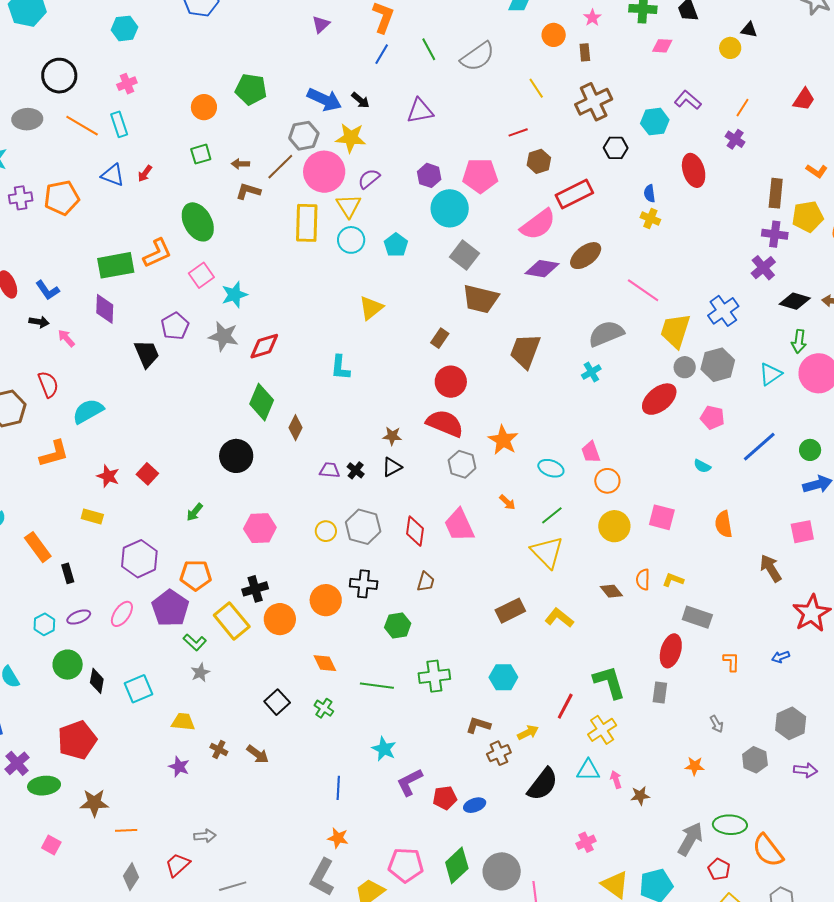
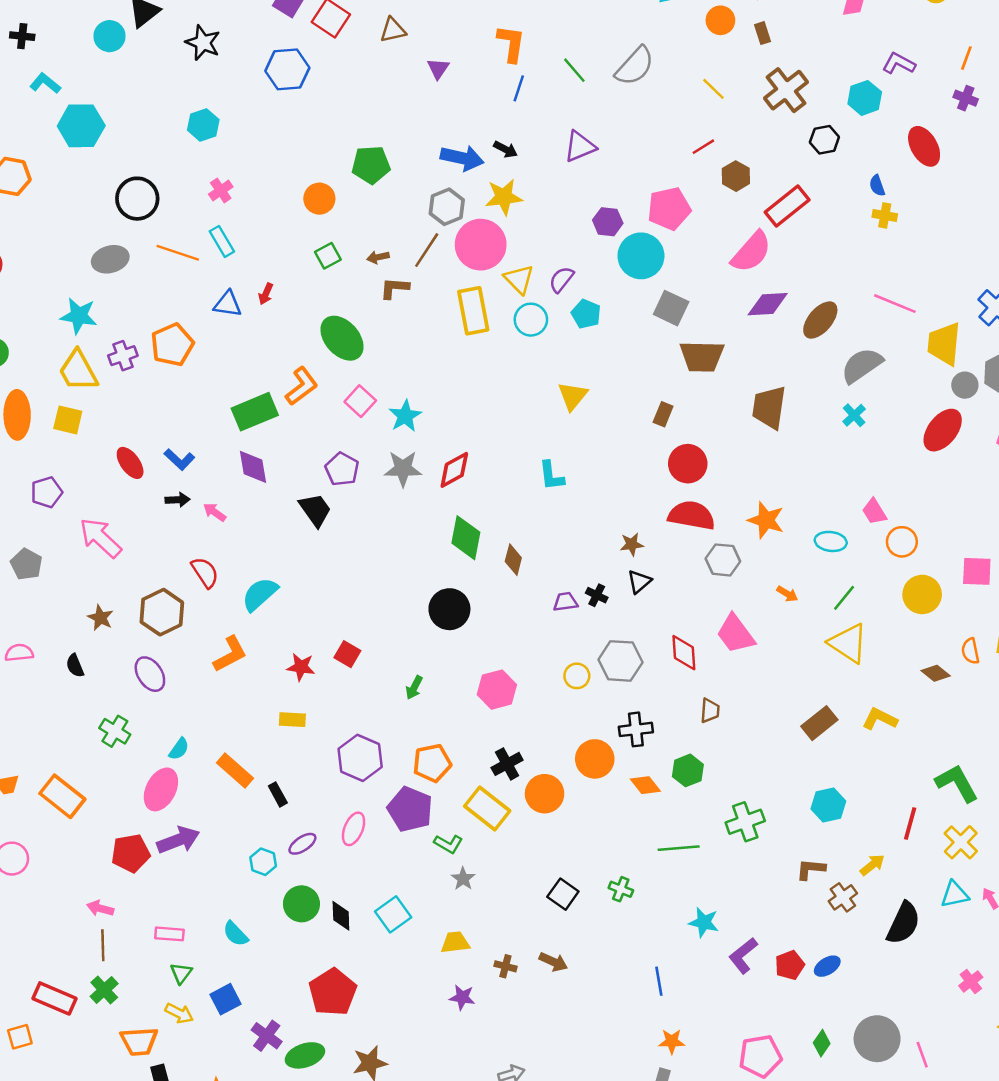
purple semicircle: (369, 179) -> (561, 279), moved
brown ellipse: (586, 256) -> (820, 320), moved
orange diamond: (325, 663) -> (645, 785), moved
green diamond: (457, 865) -> (822, 1043), size x0.6

